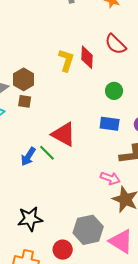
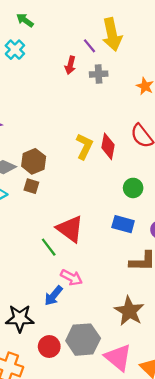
blue arrow: (28, 156) -> (53, 296), moved
pink arrow: (110, 178) -> (71, 277), moved
red circle: (63, 250) -> (49, 347), moved

